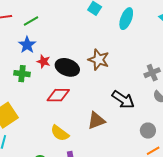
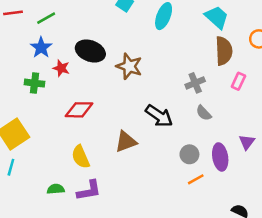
black ellipse: (67, 67) -> (90, 51), moved
yellow semicircle: (60, 133) -> (81, 157), turned 30

